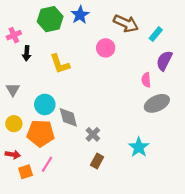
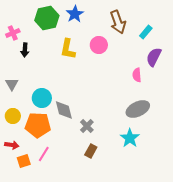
brown arrow: (126, 23) -> (118, 22), turned 45
yellow L-shape: (60, 64) -> (68, 49), moved, turned 30
gray ellipse: (157, 103) -> (138, 109), moved

